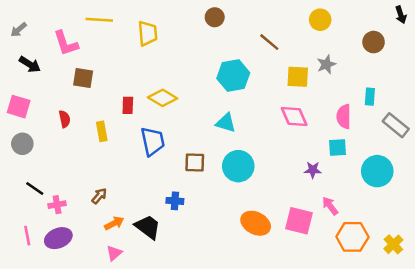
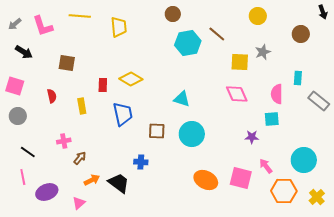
pink L-shape: (66, 43) -> (43, 26), moved
cyan hexagon: (233, 76) -> (188, 43), moved
cyan circle: (377, 171) -> (304, 160), moved
pink cross: (57, 205) -> (64, 141), moved
pink line: (27, 236) -> (23, 177), moved
pink triangle: (114, 253) -> (79, 203), moved

